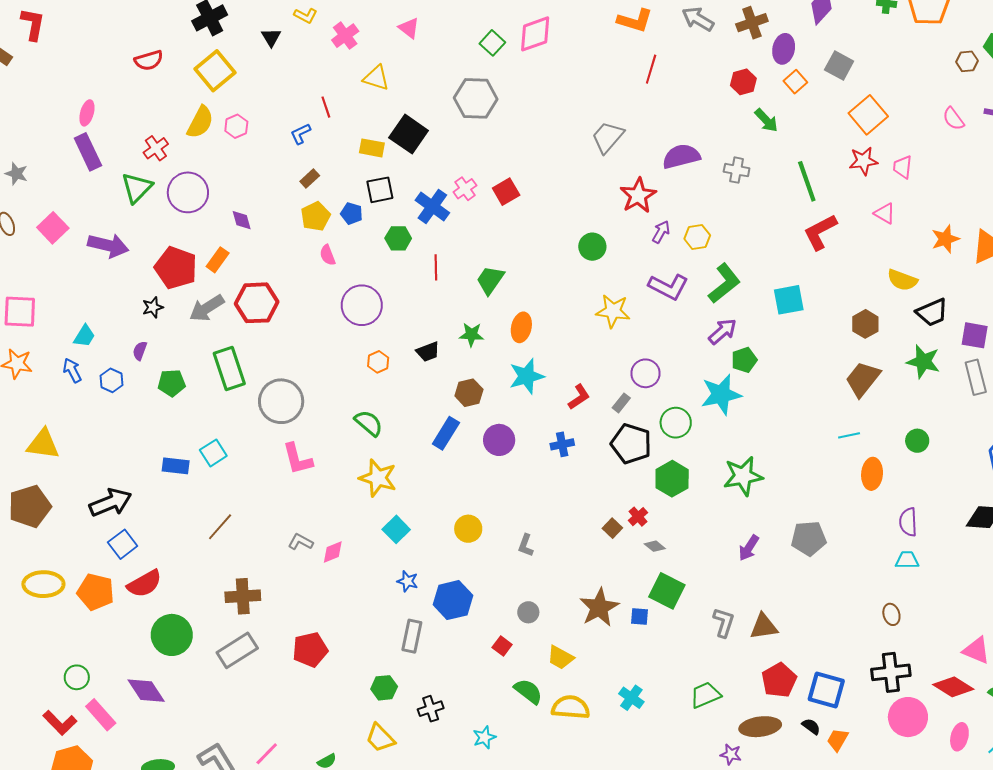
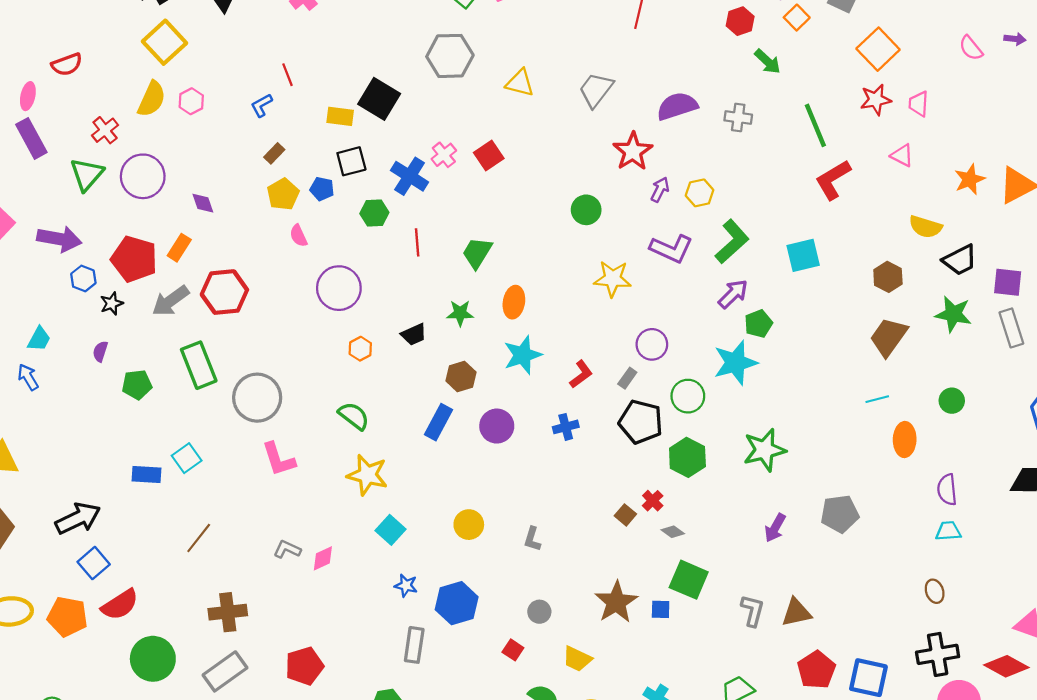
red semicircle: (149, 60) -> (67, 64), moved
yellow triangle: (376, 78) -> (520, 83), moved
blue hexagon: (112, 380) -> (83, 278), moved

